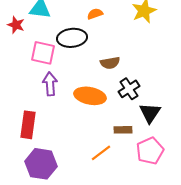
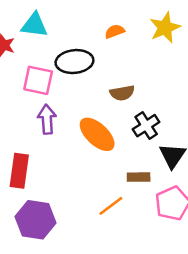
orange semicircle: (95, 14) -> (115, 31), moved
orange ellipse: (90, 96) -> (97, 134), turned 32

